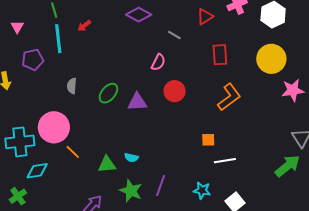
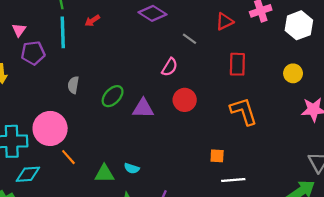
pink triangle: (17, 27) -> (19, 30), moved
yellow circle: (271, 59) -> (293, 73), size x0.6
orange L-shape: (229, 97) -> (244, 111), turned -76

